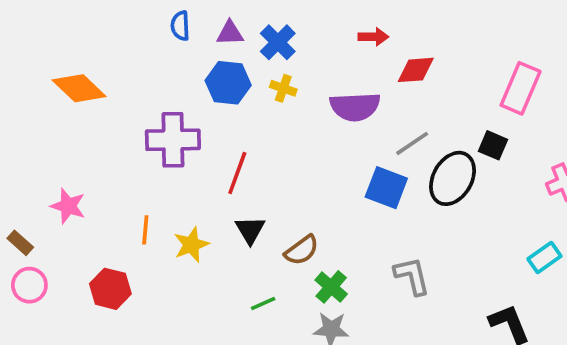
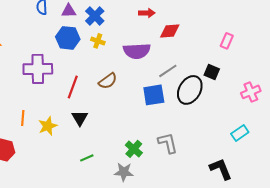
pink rectangle: (521, 88) -> (227, 41), size x0.6
blue square: (386, 188) -> (154, 95), turned -30
brown semicircle: (302, 250) -> (108, 81), moved
green cross: (331, 287) -> (134, 149), moved

